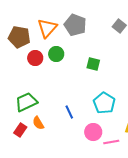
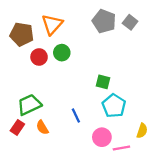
gray pentagon: (75, 25) -> (104, 21), moved
green square: (93, 64) -> (103, 82), moved
red rectangle: (20, 130) -> (17, 127), moved

